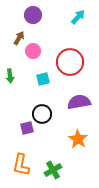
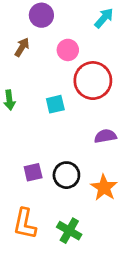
pink circle: (33, 51) -> (68, 50), moved
purple semicircle: (79, 102) -> (105, 136), size x0.7
black circle: (42, 114) -> (66, 175), moved
green cross: (53, 170) -> (69, 231), turned -30

